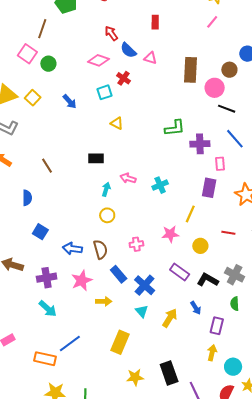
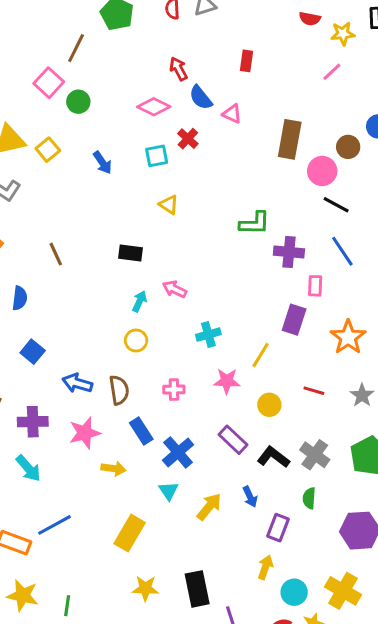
cyan cross: (160, 185) -> (208, 335), moved

